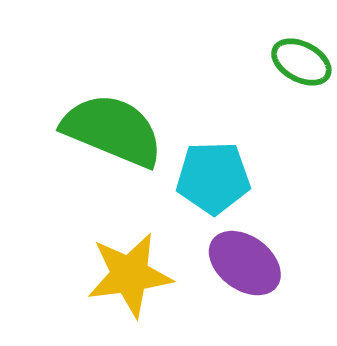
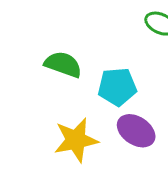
green semicircle: (113, 130) -> (63, 64), size x0.7

